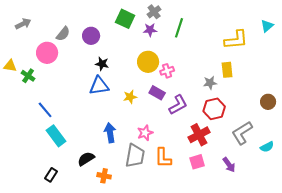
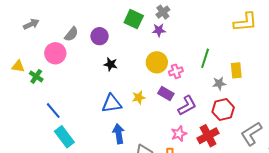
green line: (179, 28) -> (205, 58), moved
yellow L-shape: (236, 40) -> (245, 22), moved
blue triangle: (99, 86) -> (112, 104), moved
pink star: (145, 133) -> (179, 134), moved

